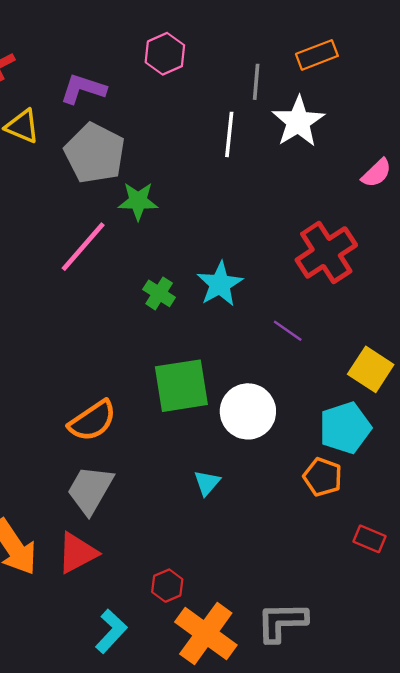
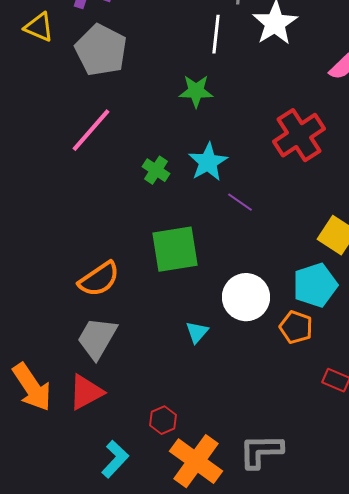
green star: (138, 201) -> (196, 91), moved
purple line: (288, 331) -> (240, 202), moved
white circle: (248, 411) -> (246, 297), moved

